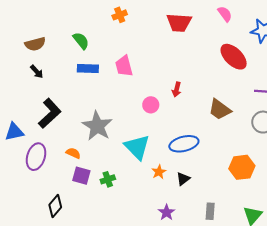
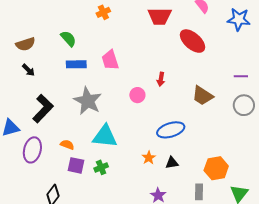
red ellipse: (234, 57) -> (192, 41), moved
gray star: (97, 126) -> (88, 101), moved
cyan triangle: (137, 147) -> (105, 136), moved, turned -36
orange hexagon: (242, 167) -> (216, 168), moved
black triangle: (183, 179) -> (172, 163), turned 32

